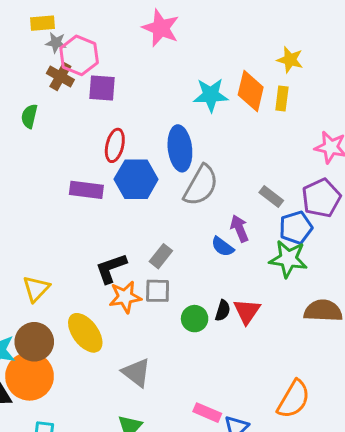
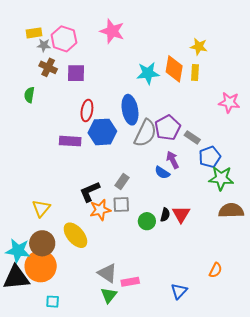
pink hexagon: (79, 55) -> (64, 39), moved
purple pentagon: (321, 198) -> (167, 128), moved
green star: (288, 259) -> (221, 178), moved
gray triangle: (136, 373) -> (107, 273), moved
orange semicircle: (294, 399) -> (216, 270), size x0.6
pink rectangle: (207, 413) -> (130, 282), moved, turned -30

